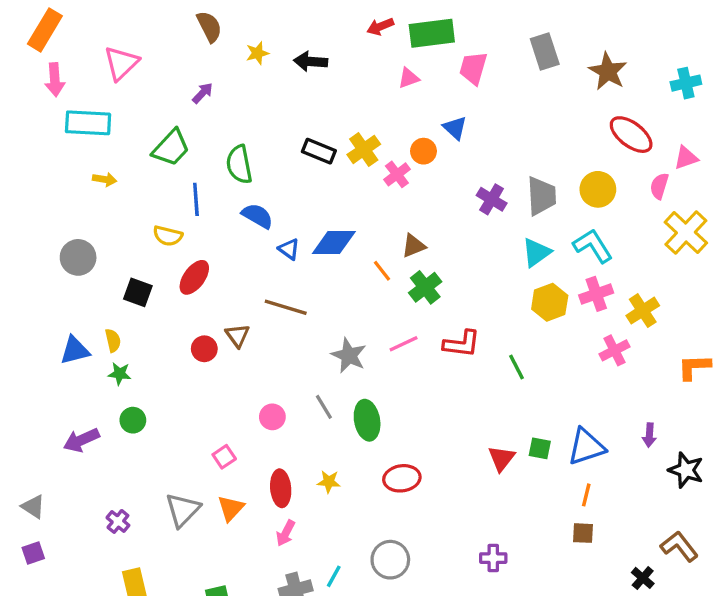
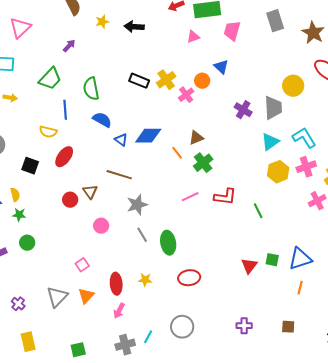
yellow circle: (598, 189) -> (293, 86), moved
gray star: (349, 355) -> (137, 205), moved, turned 30
pink circle: (272, 417) -> (101, 226), moved
brown square: (583, 533) -> (288, 327), moved

